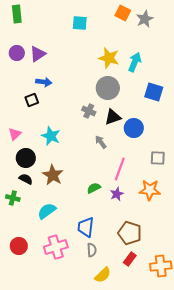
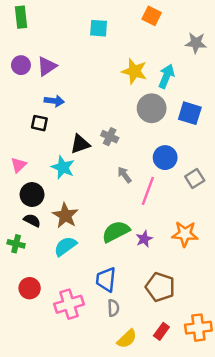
gray star: (145, 19) -> (196, 43), moved, turned 30
gray circle: (108, 88) -> (152, 108), moved
black square: (32, 100) -> (39, 123), turned 32
black triangle: (113, 117) -> (80, 144), moved
gray square: (158, 158) -> (195, 178), moved, turned -35
pink line: (120, 169) -> (148, 191), moved
green semicircle: (94, 188) -> (116, 231), size x1.6
cyan semicircle: (47, 211) -> (65, 246), moved
red circle: (19, 246) -> (30, 288), moved
red rectangle: (130, 259) -> (161, 331), moved

